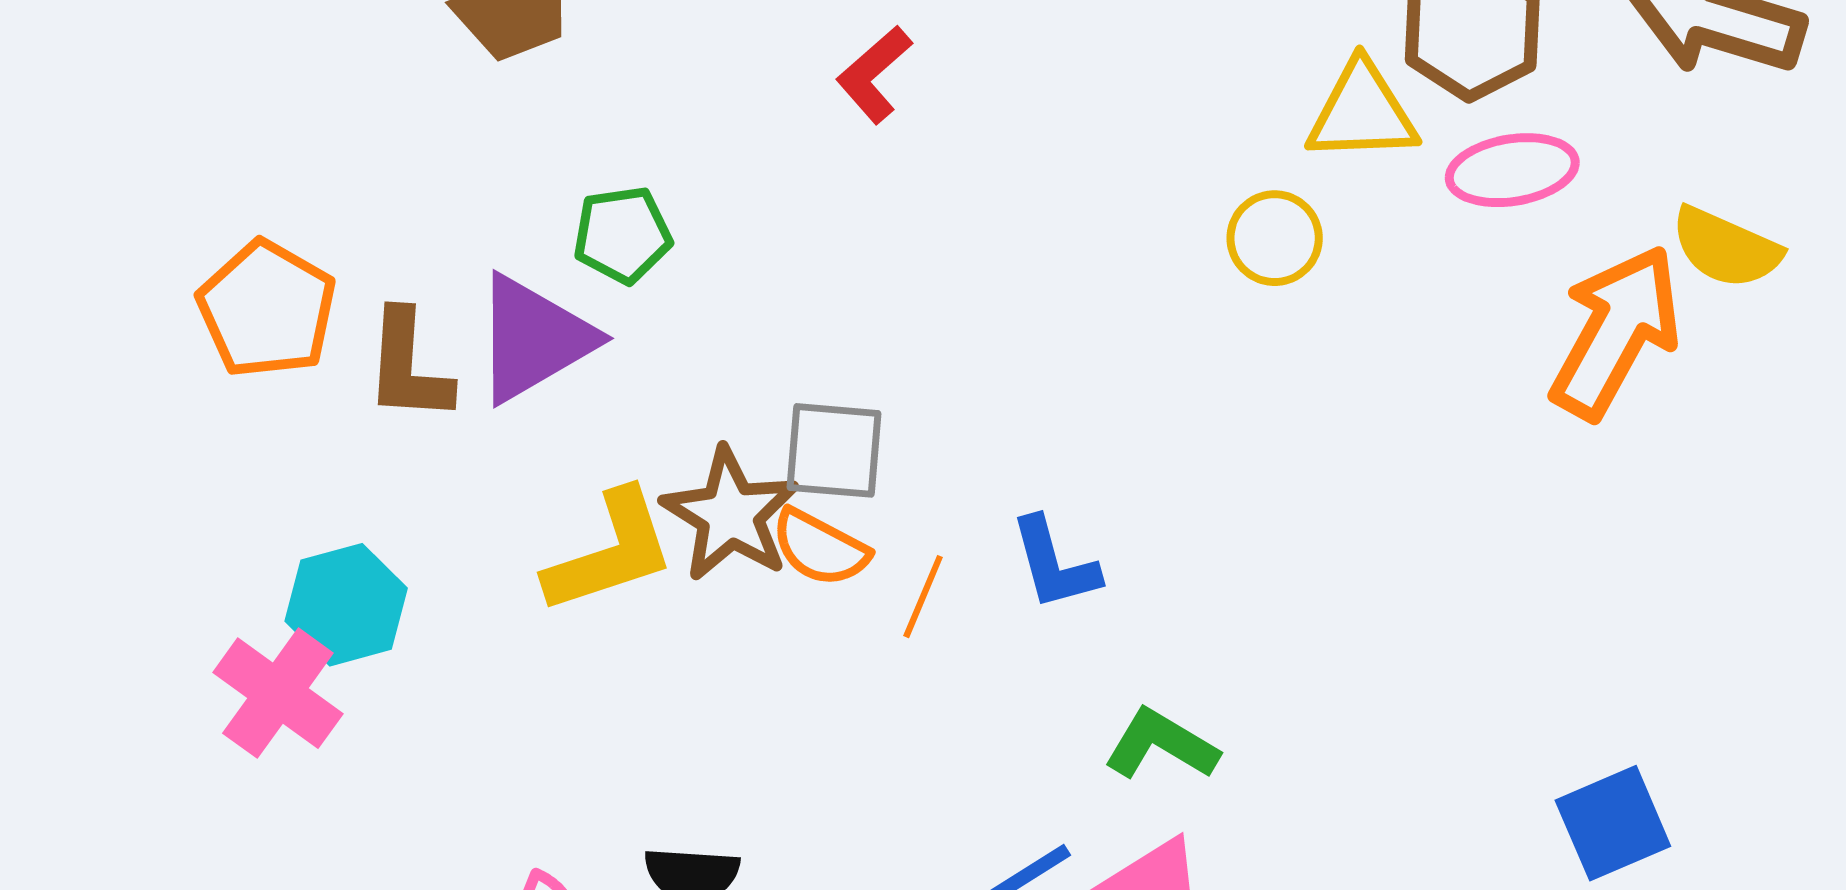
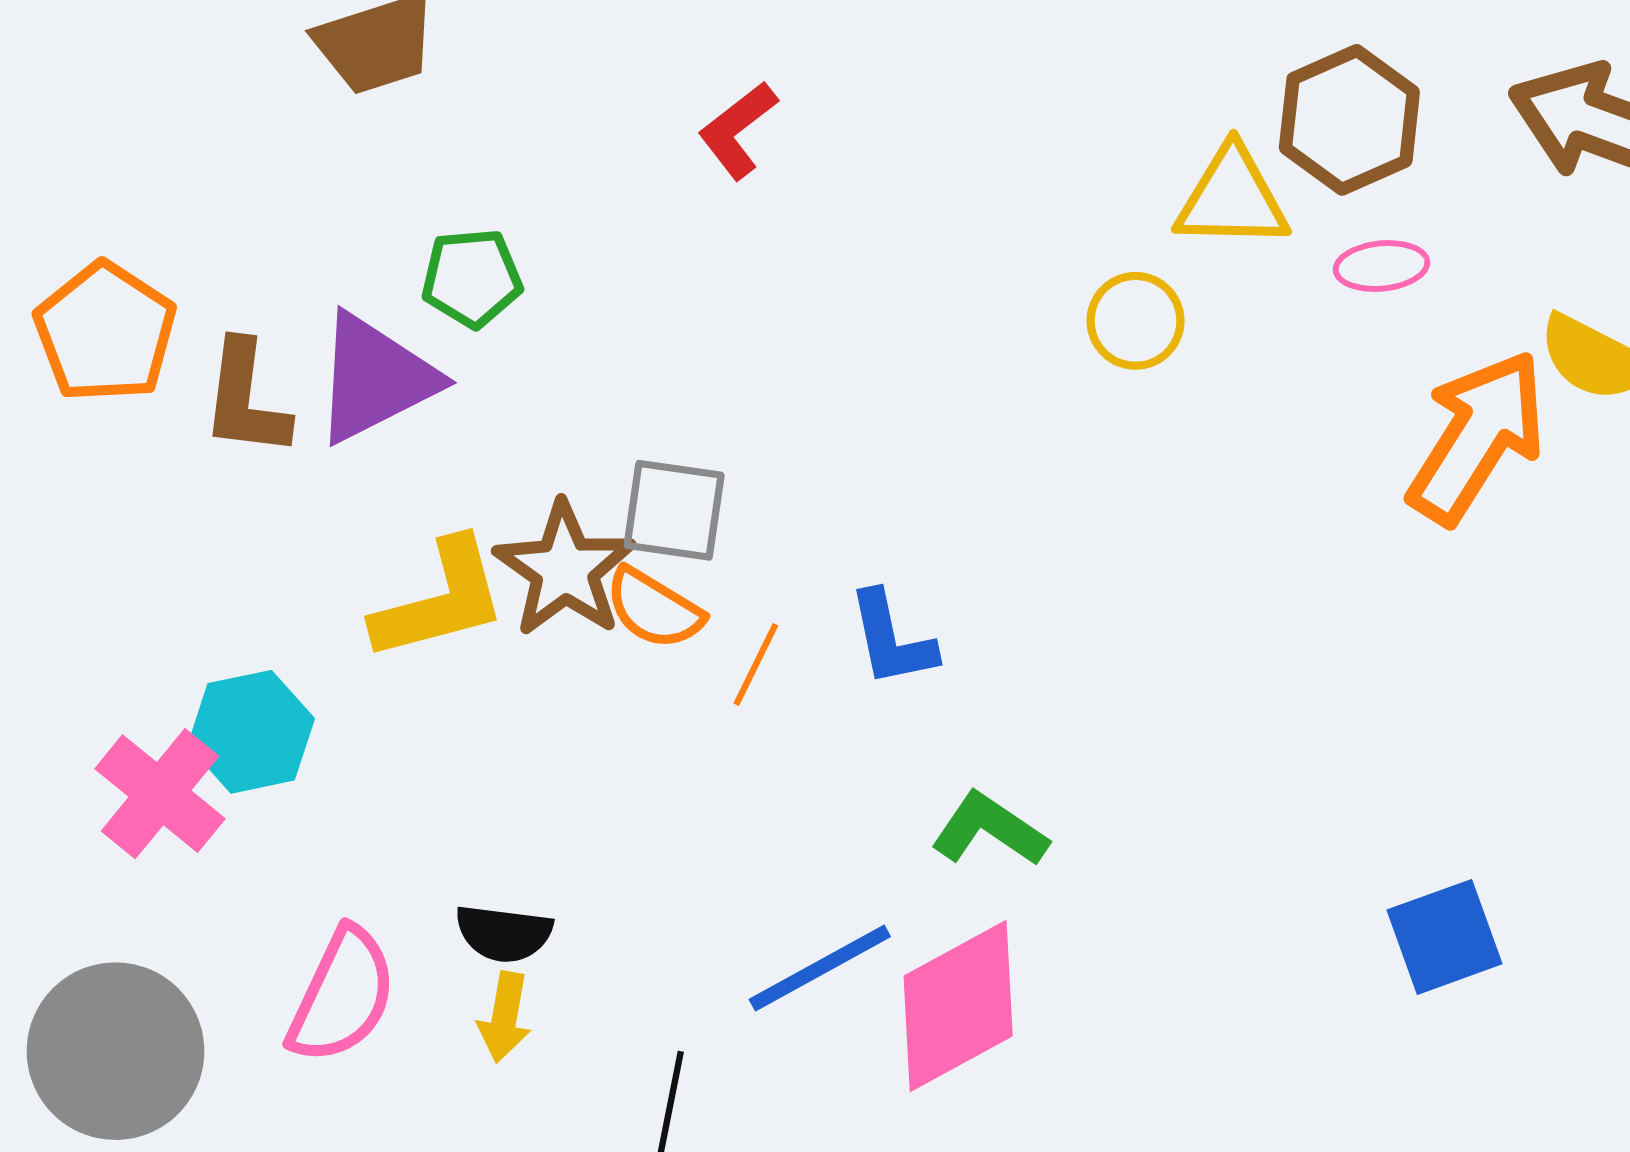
pink ellipse: (1512, 170) -> (1382, 266), size x0.7
cyan hexagon: (346, 605) -> (251, 732), moved
pink cross: (278, 693) -> (160, 794), moved

